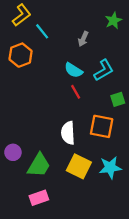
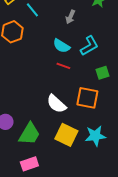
red line: (76, 92) -> (63, 66), turned -40
white semicircle: (68, 133) -> (56, 104), turned -45

